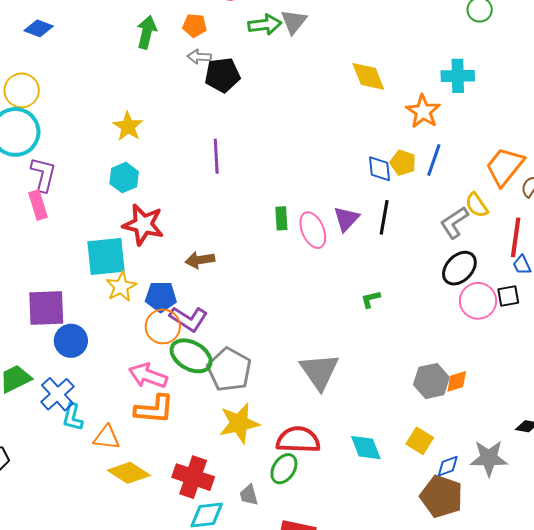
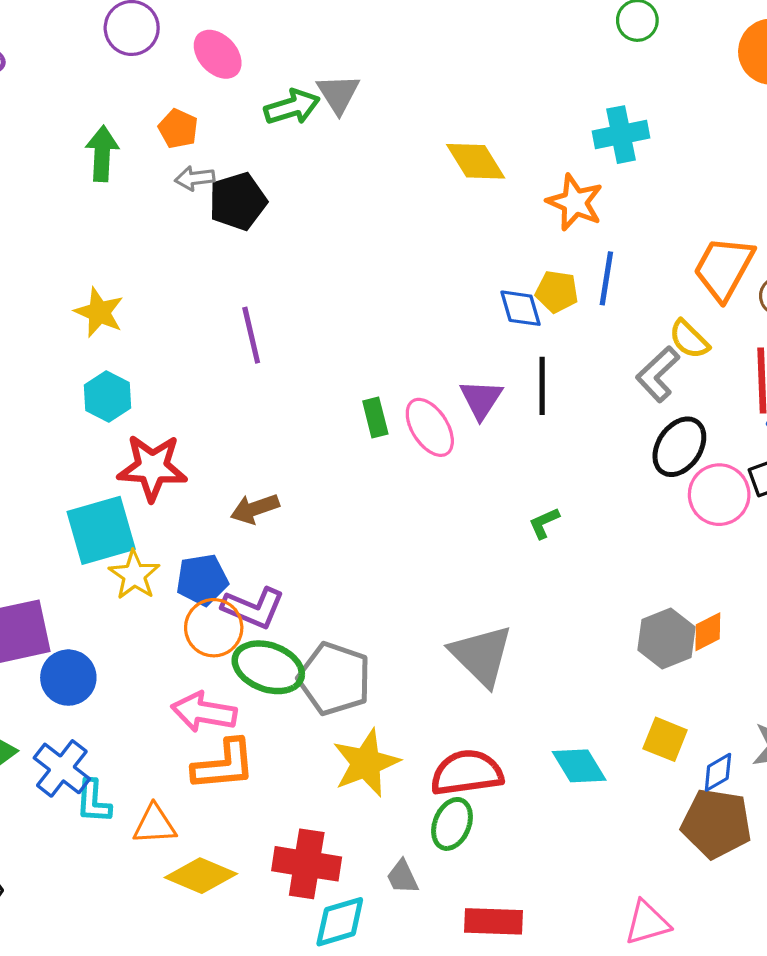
orange pentagon: (195, 25) -> (178, 129), turned 30

